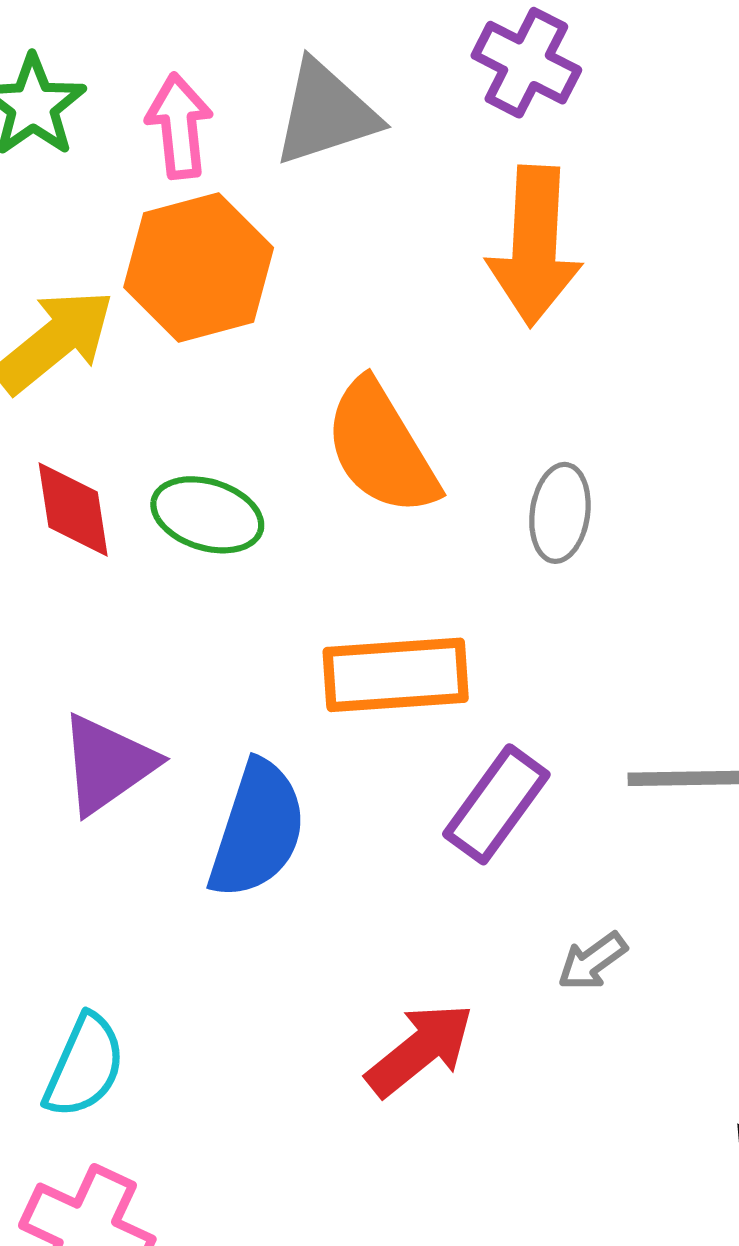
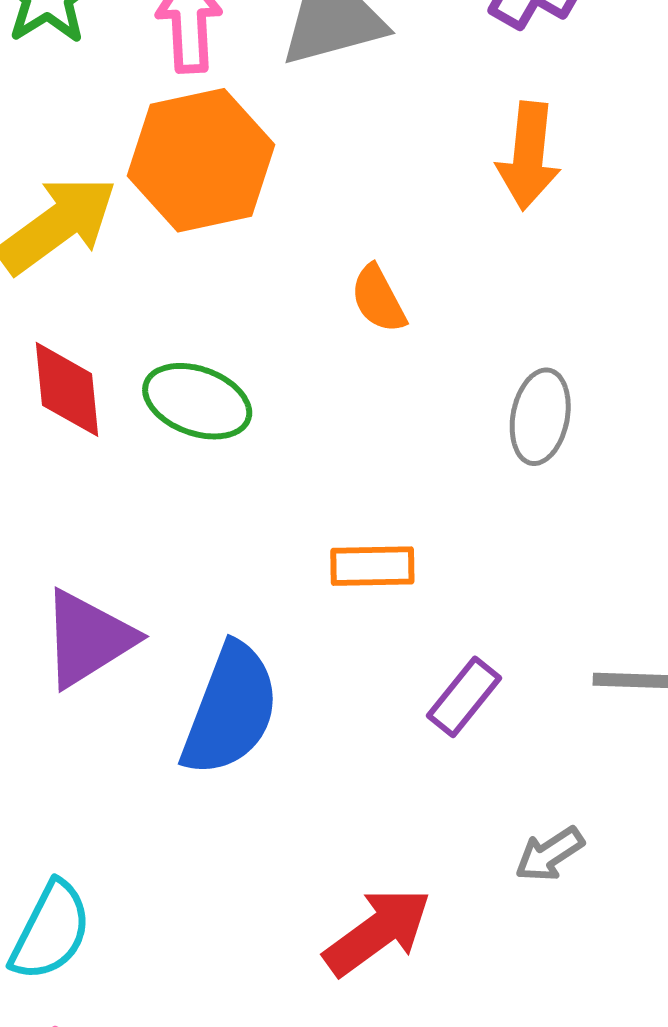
orange arrow: (534, 246) -> (528, 156), size x0.7
orange semicircle: (381, 448) -> (378, 299), moved, size x0.5
orange rectangle: (396, 675) -> (372, 566), size x0.6
purple rectangle: (496, 804) -> (464, 697), size x0.7

